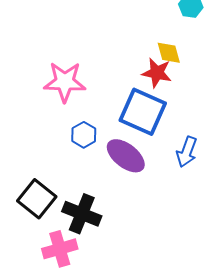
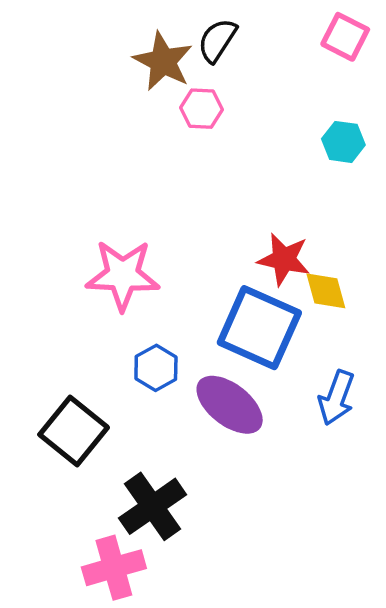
yellow diamond: (169, 53) -> (326, 291), moved
black square: (37, 199) -> (74, 431), moved
black cross: (82, 214) -> (152, 506), turned 33

